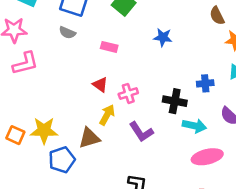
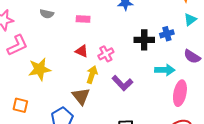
black cross: (175, 101) -> (144, 40), moved
yellow star: (44, 130) -> (40, 69), moved
brown triangle: (89, 138) -> (81, 96), turned -42
pink ellipse: (207, 157) -> (180, 93), turned -55

